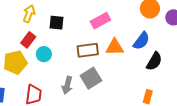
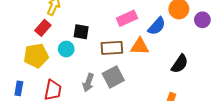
black square: (56, 23) -> (81, 32), moved
red rectangle: (28, 40) -> (43, 28), moved
blue semicircle: (141, 41) -> (157, 26), moved

